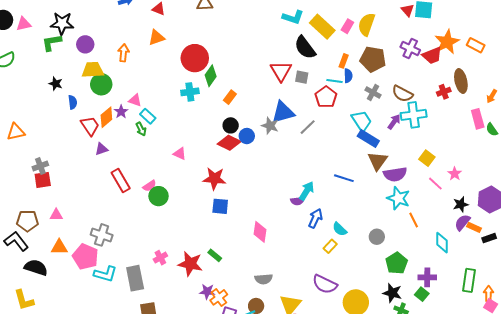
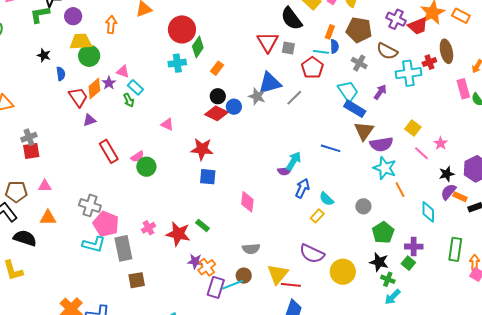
brown semicircle: (402, 94) -> (387, 51), moved
cyan cross: (414, 115) -> (408, 73), moved
pink pentagon: (85, 257) -> (106, 224), moved

